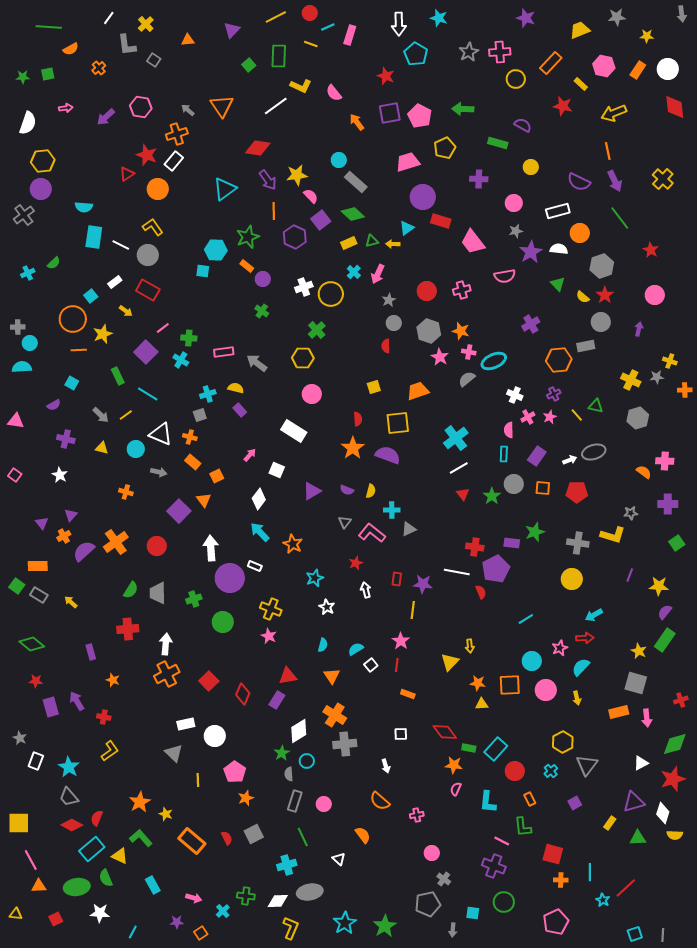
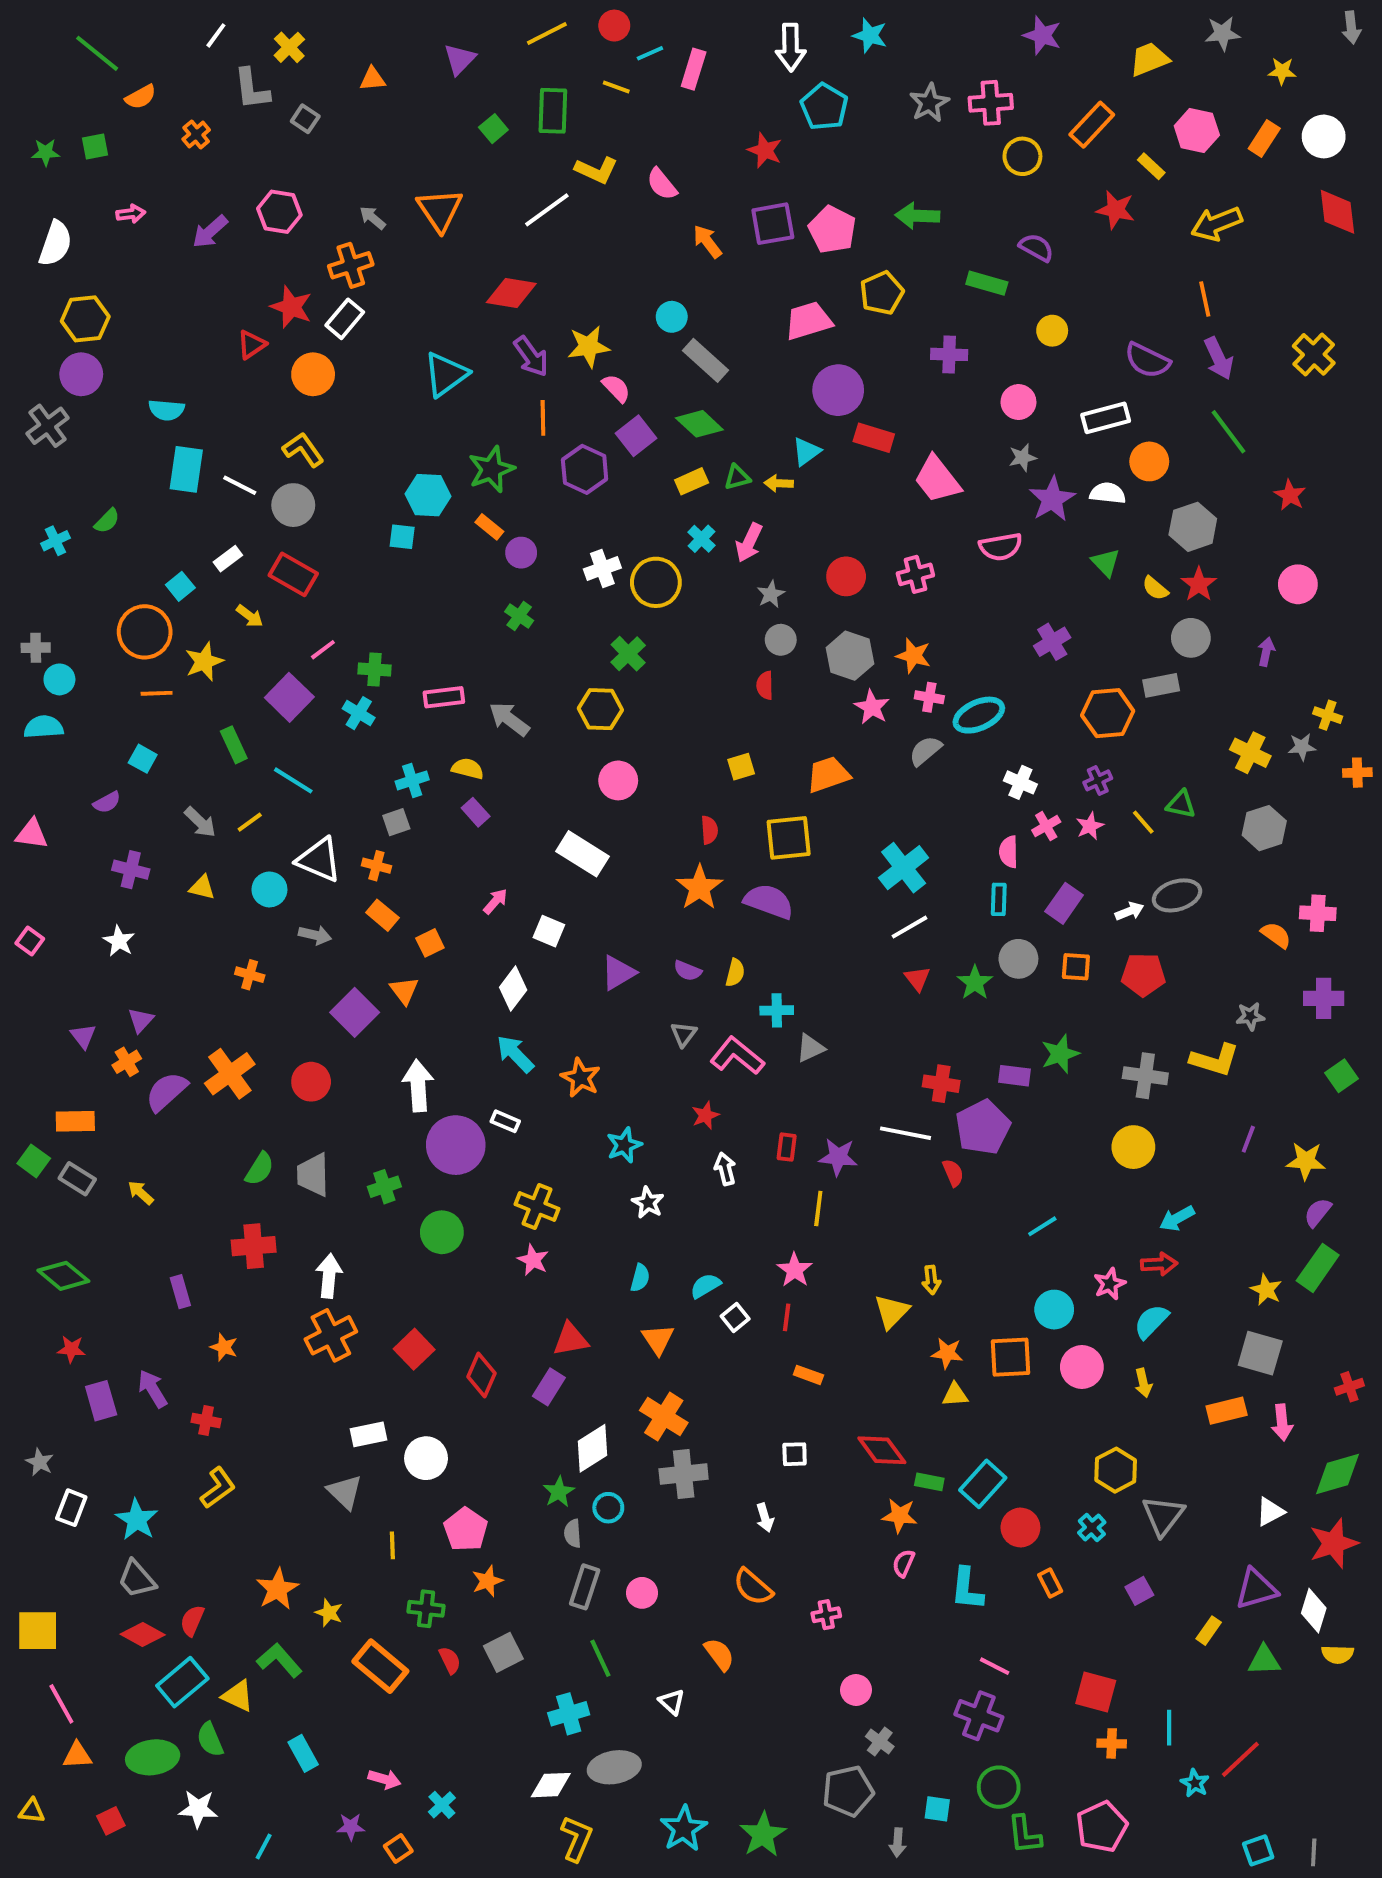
green line: (49, 27) -> (97, 53), turned 35
green L-shape: (523, 827) -> (1024, 1835), moved
green cross: (246, 896) -> (426, 1609), moved

